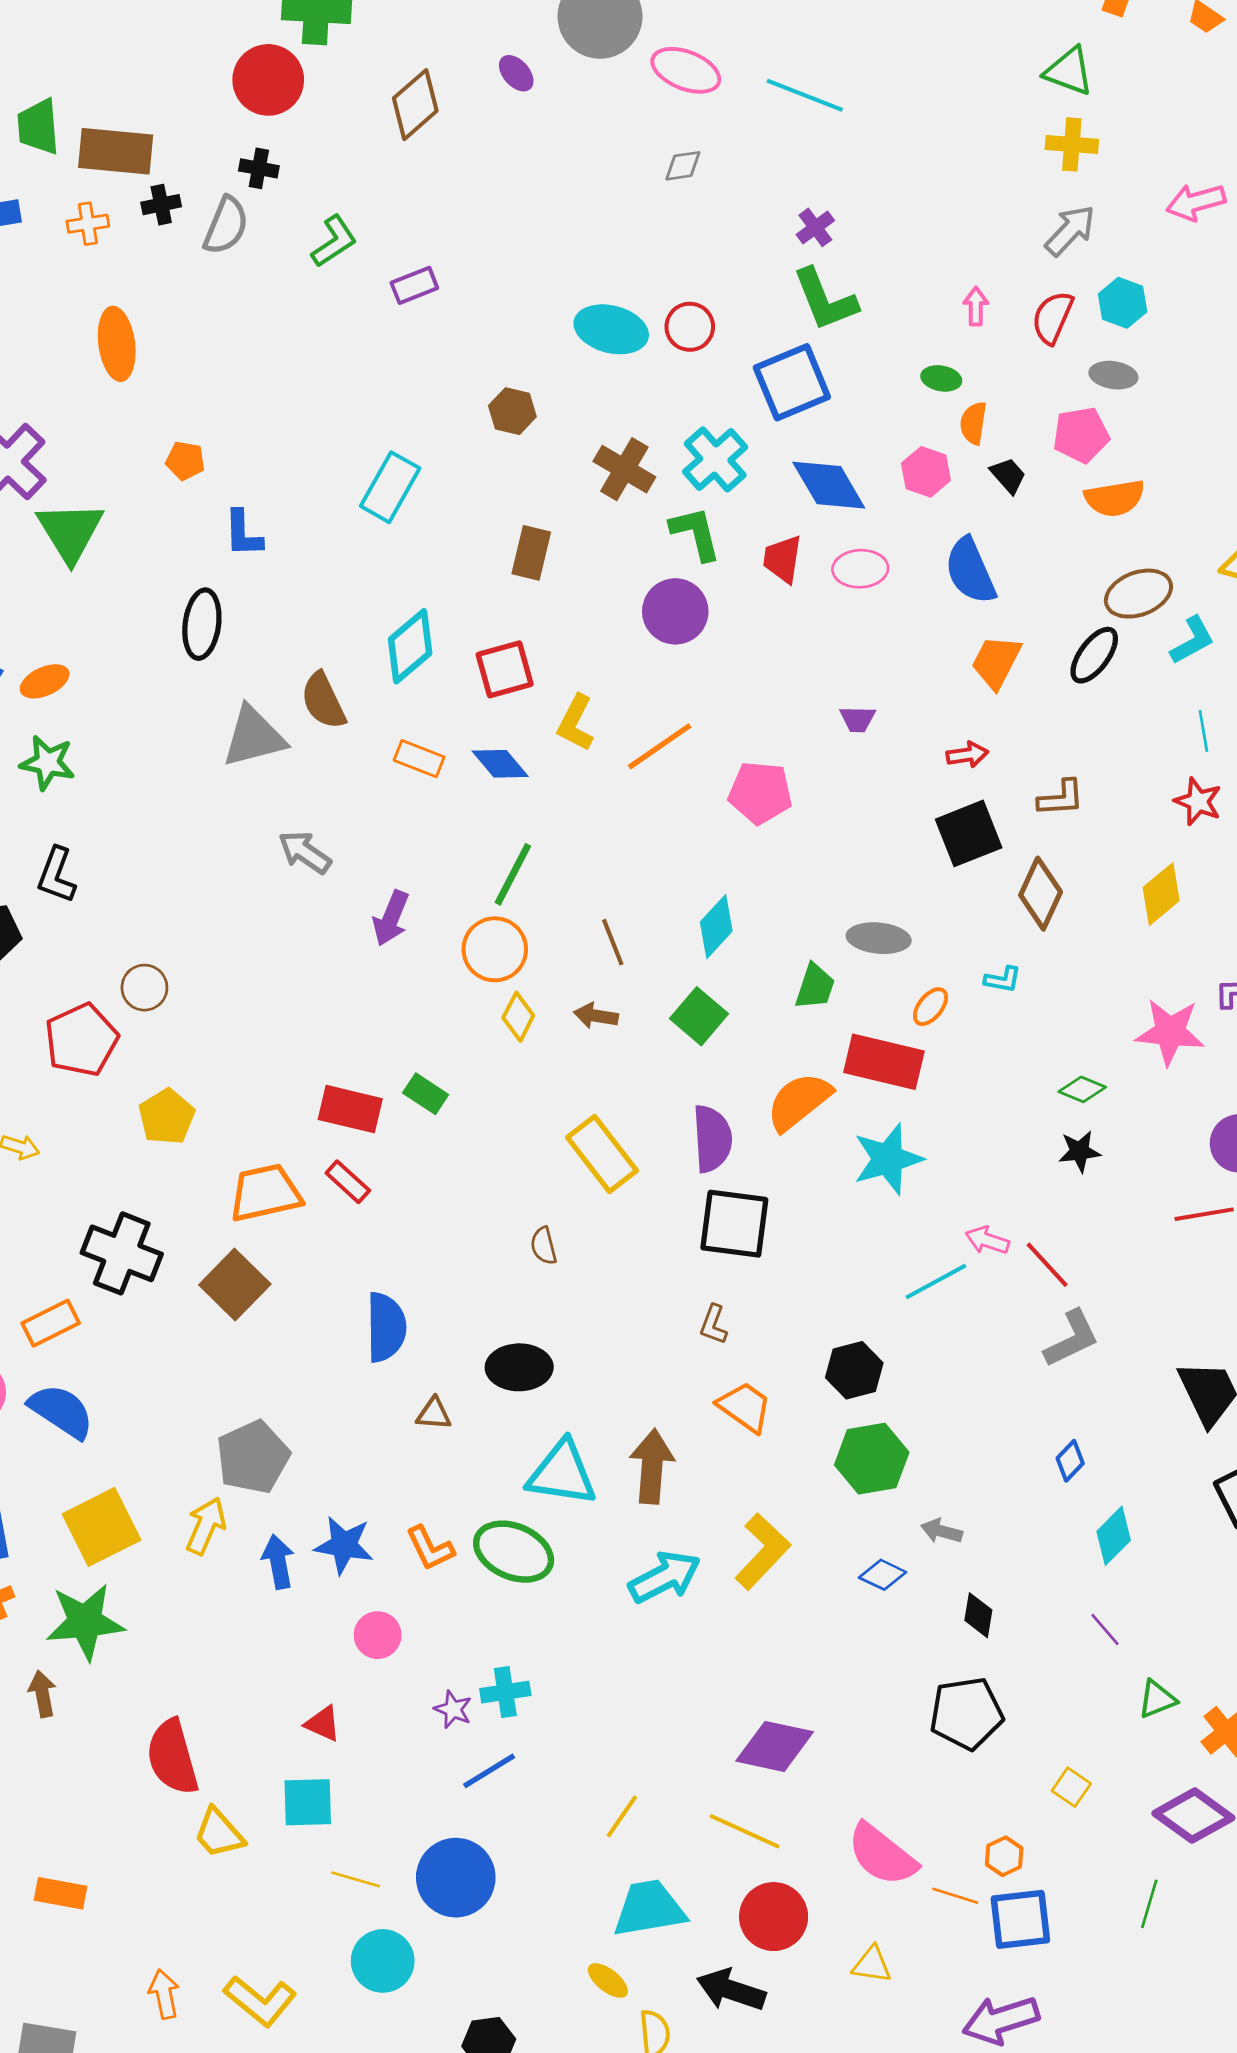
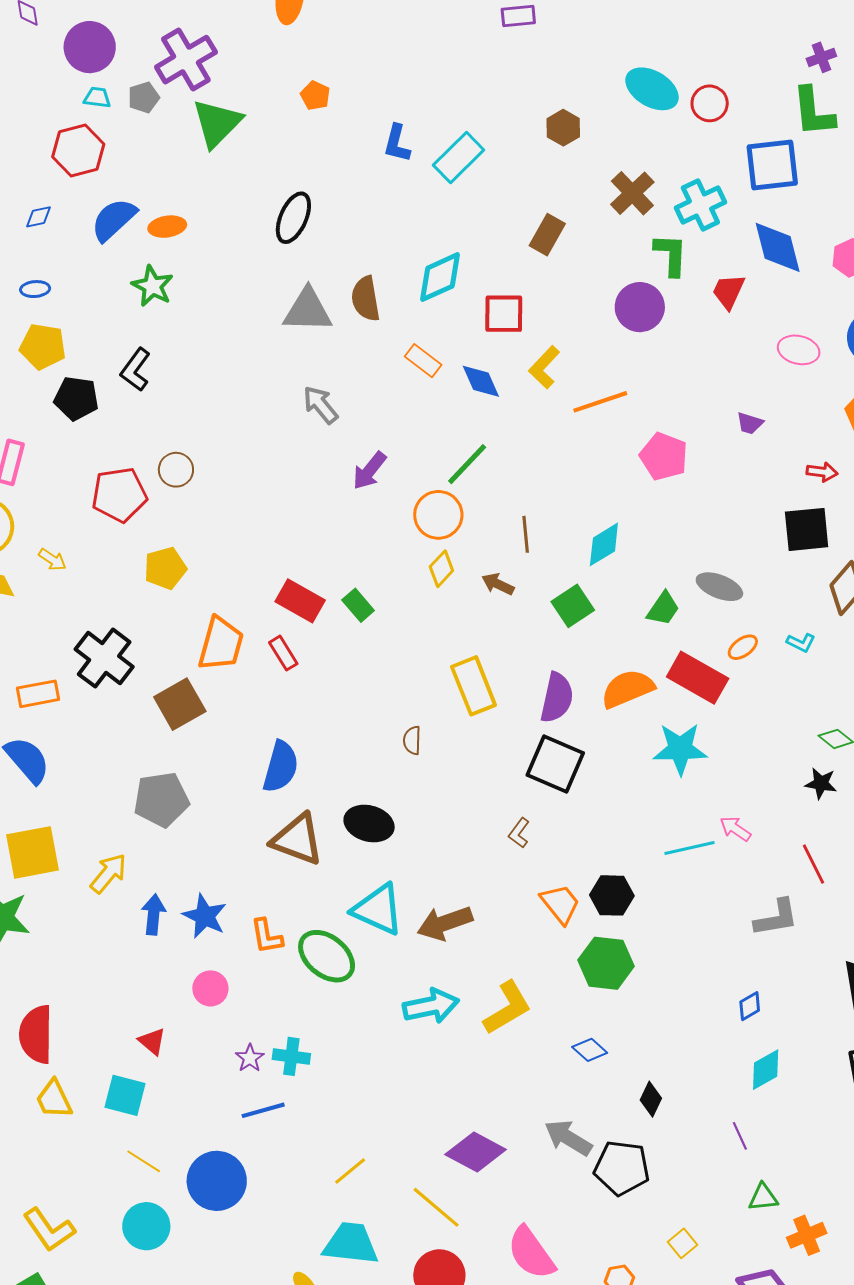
blue L-shape: (243, 534) -> (397, 143), moved
pink ellipse: (860, 569) -> (799, 350), moved
orange trapezoid: (265, 1193) -> (221, 644), turned 102
red line: (1047, 1265) -> (813, 864), moved
orange trapezoid: (745, 1407) -> (560, 904), moved
brown triangle: (434, 1414) -> (297, 839), size x2.0
gray pentagon: (253, 1457) -> (161, 800), moved
brown arrow: (652, 1466) -> (445, 923), turned -130
gray arrow: (942, 1531) -> (568, 1138), moved, size x1.6

